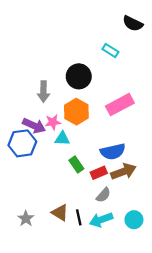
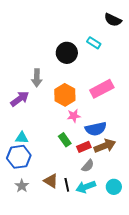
black circle: (79, 76) -> (67, 53), moved
pink star: (53, 122) -> (74, 116), moved
purple arrow: (34, 126) -> (20, 99), moved, turned -60
cyan triangle: (62, 139) -> (22, 138), moved
blue hexagon: (22, 143) -> (19, 157), moved

